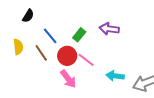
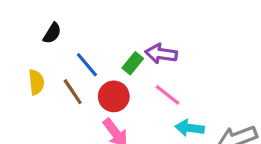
purple arrow: (109, 29) -> (161, 54), moved
pink line: (86, 60) -> (168, 95), moved

